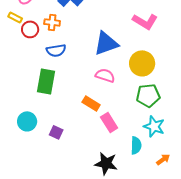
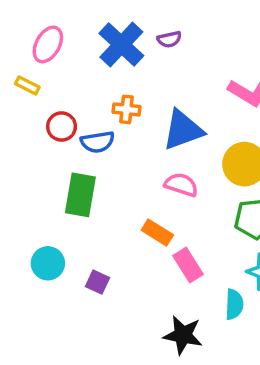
orange cross: (52, 22) -> (127, 109), moved
red circle: (30, 29) -> (62, 127), moved

